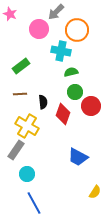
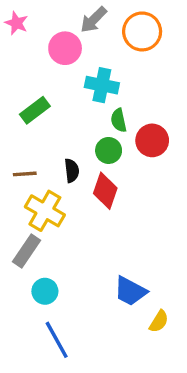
orange circle: (77, 30) -> (142, 31), moved
green semicircle: (71, 72) -> (119, 120), turned -88
green circle: (75, 92) -> (109, 150), moved
brown line: (20, 94) -> (25, 174), moved
red circle: (91, 106) -> (152, 140), moved
blue trapezoid: (78, 157) -> (130, 291), moved

